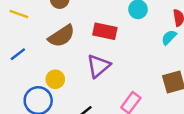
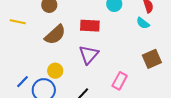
cyan semicircle: (169, 37) -> (143, 23), turned -88
blue line: (18, 54) -> (23, 82), moved

